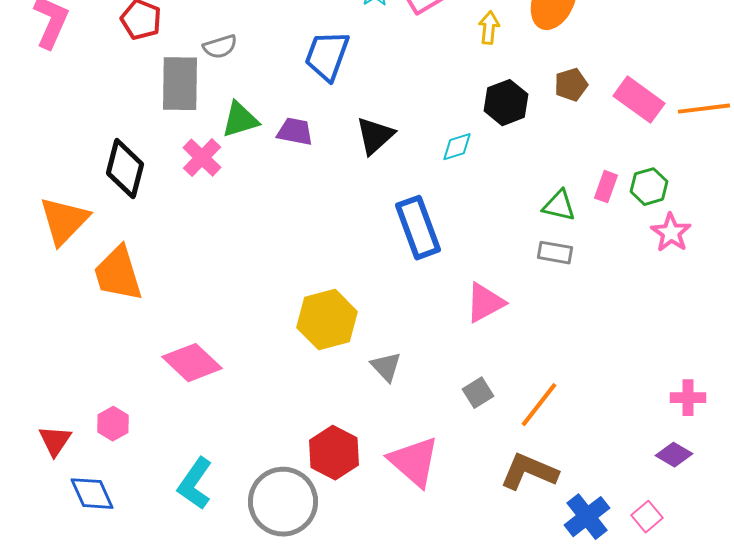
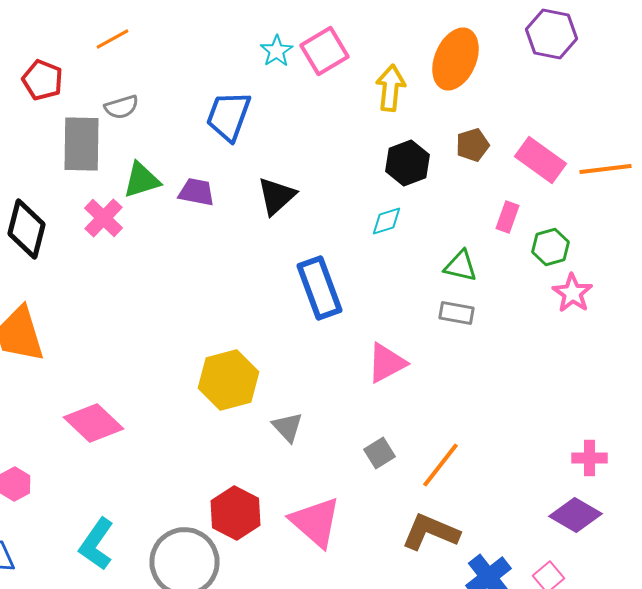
yellow arrow: (489, 28) -> (390, 88), size x1.4
cyan diamond: (457, 147) -> (386, 221), moved
pink rectangle: (606, 187) -> (508, 217), moved
purple diamond: (674, 455) -> (576, 515), size x1.4

